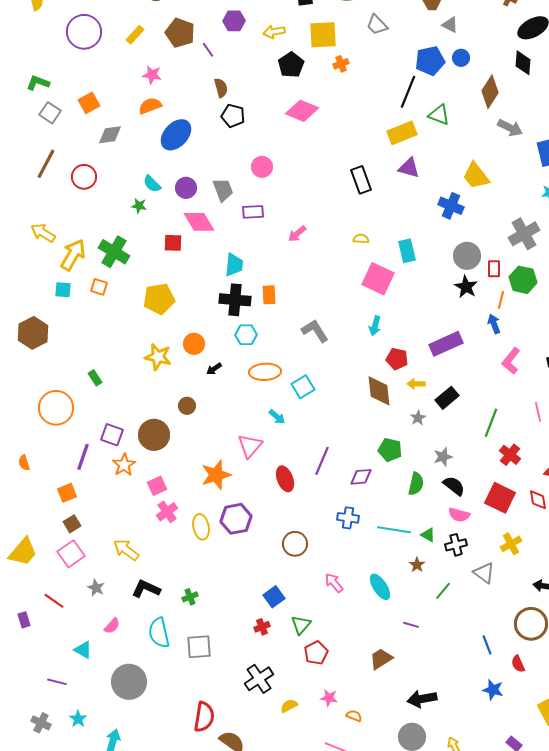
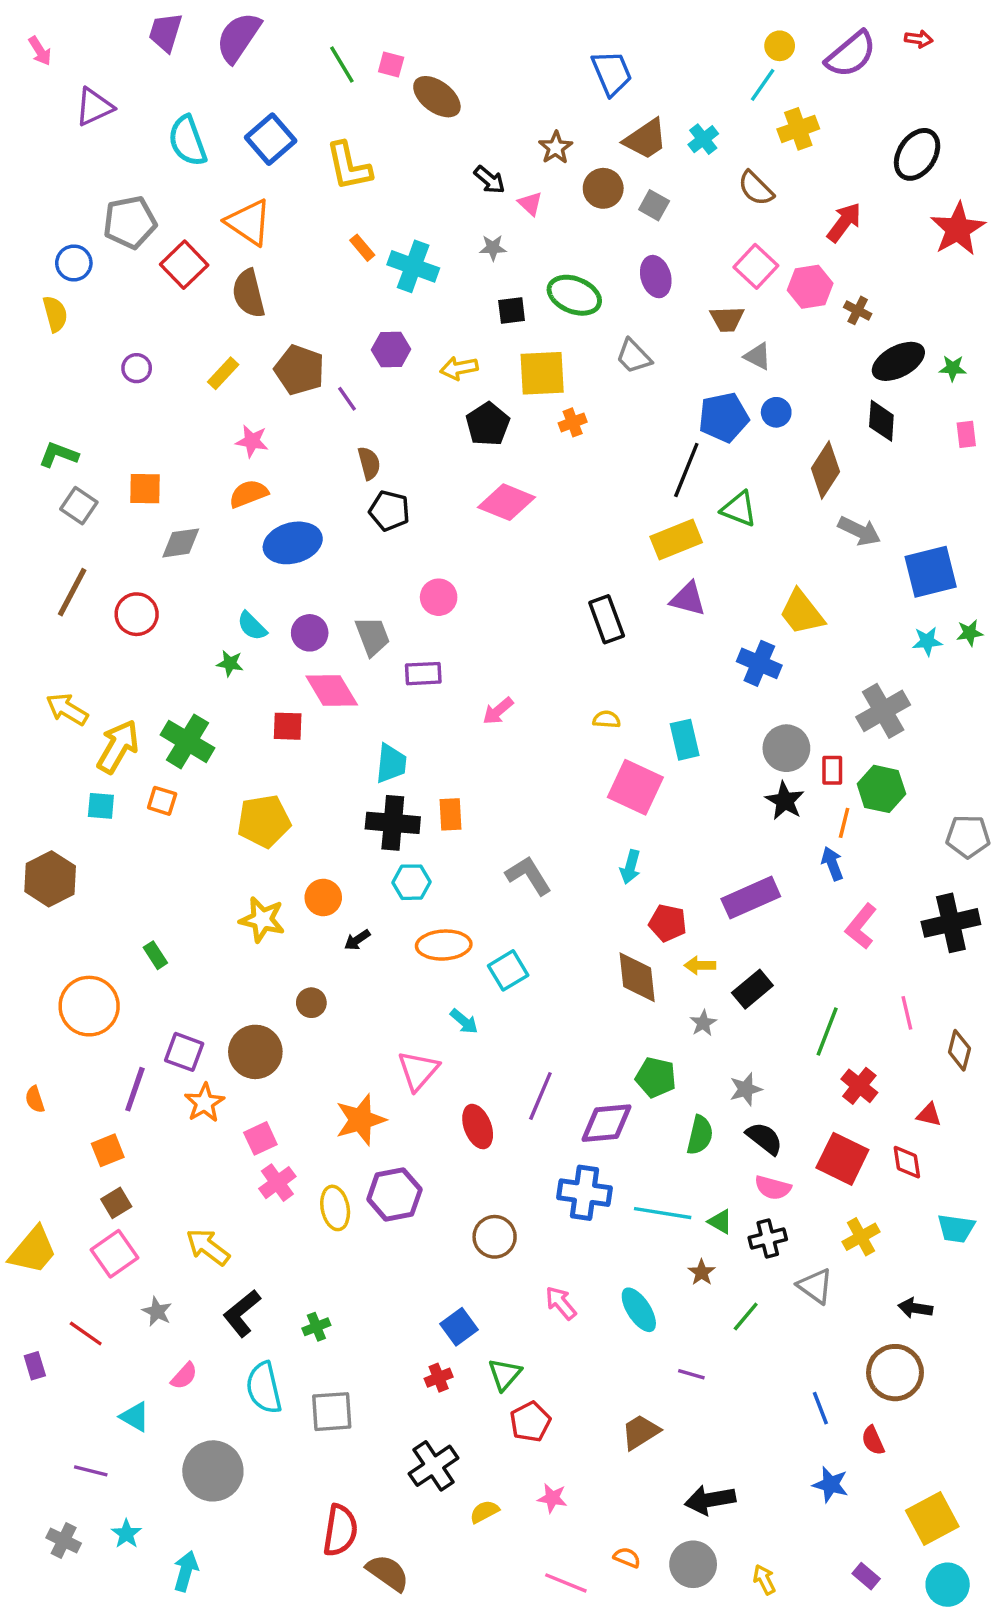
purple circle: (84, 32) -> (137, 368), size x0.5
orange square: (89, 103) -> (145, 489), turned 30
blue ellipse: (176, 135) -> (293, 543), turned 32
purple diamond: (361, 477) -> (607, 1123), size x1.4
blue cross: (348, 518) -> (585, 1193), size x1.4
black L-shape: (146, 589) -> (242, 1313), turned -64
orange semicircle: (354, 716) -> (627, 1557), moved

